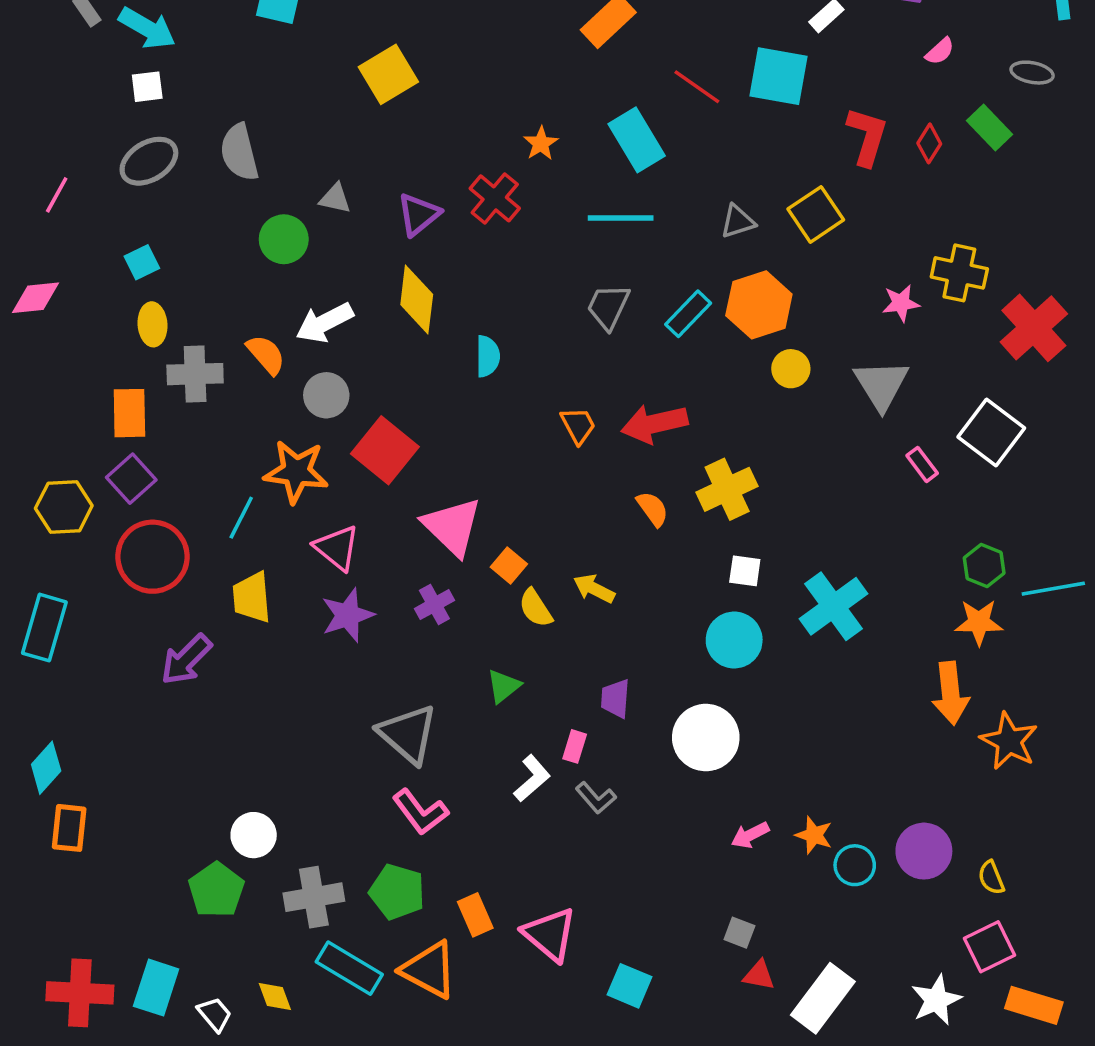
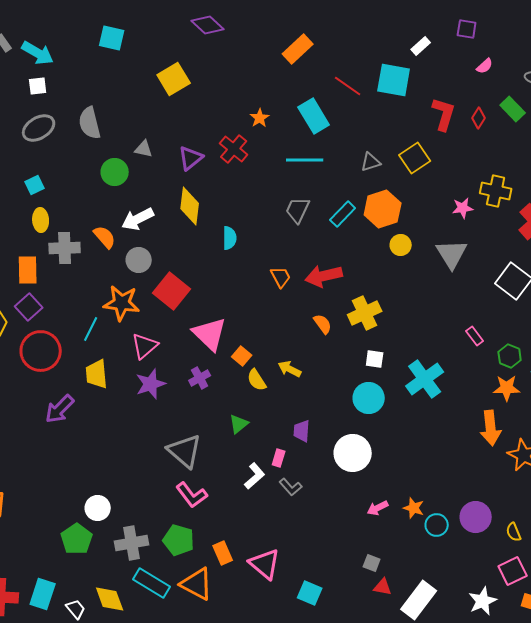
pink rectangle: (922, 464) -> (475, 336), moved
pink triangle: (337, 548) -> (145, 346), turned 40
yellow diamond: (275, 996) -> (110, 599), size x1.5

